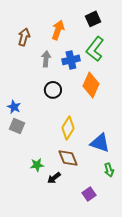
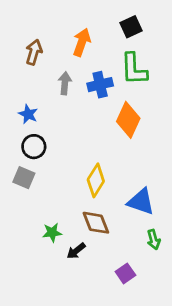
green L-shape: (95, 49) -> (134, 69), turned -40
black circle: (53, 90) -> (34, 147), moved
blue star: (14, 107) -> (28, 114), moved

